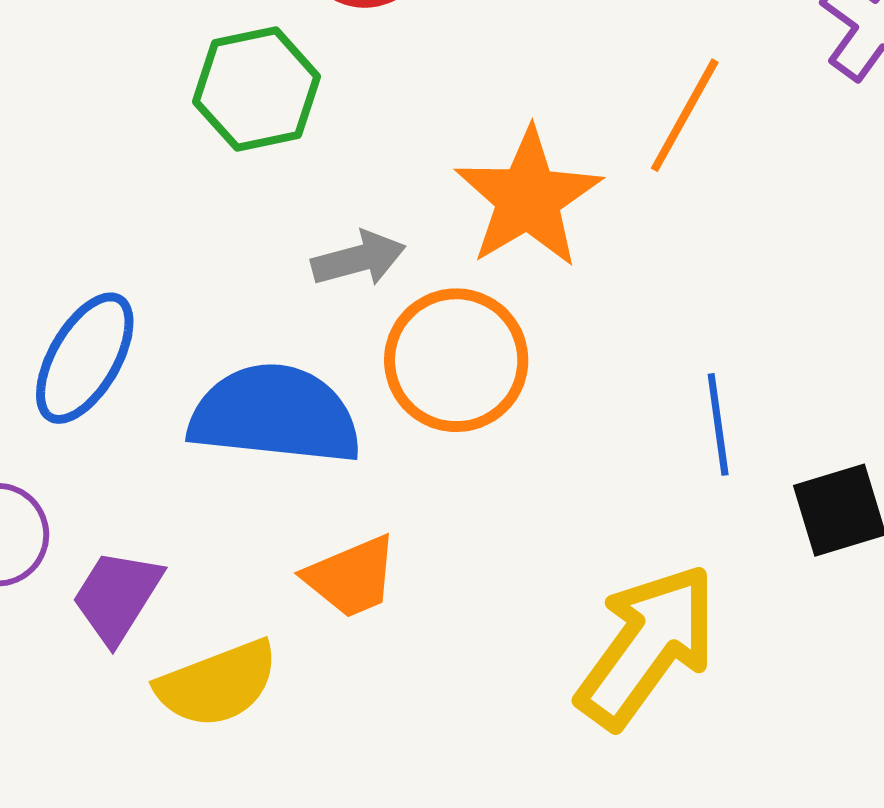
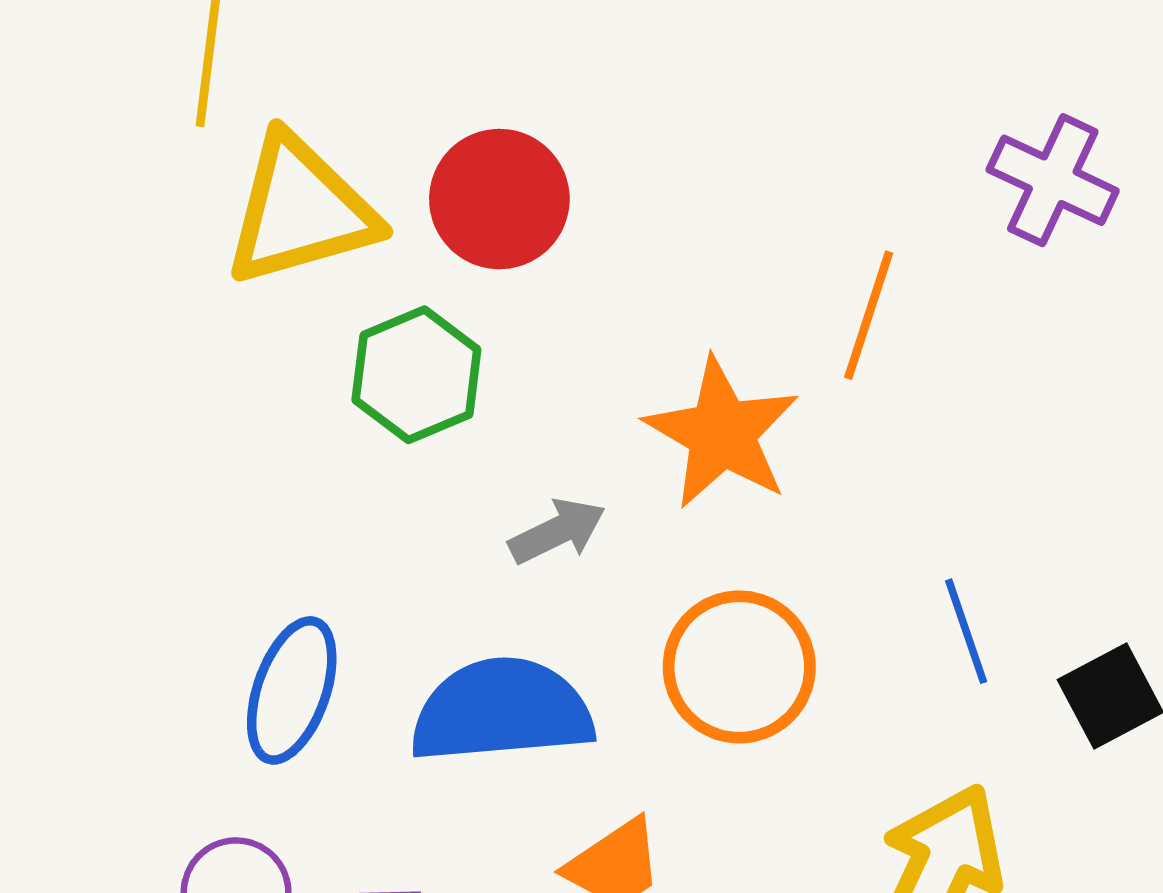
orange circle: (456, 360) -> (739, 667), moved

